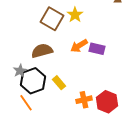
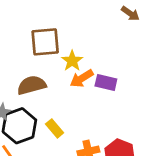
yellow star: (75, 15) -> (72, 61), moved
brown square: (52, 19) -> (45, 42), turned -35

